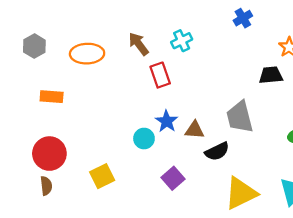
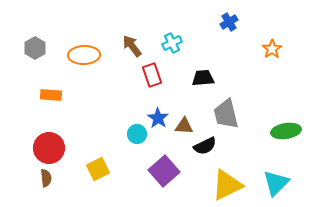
black trapezoid: (271, 75) -> (203, 78), moved
purple square: (173, 178) -> (164, 171), size x1.4

